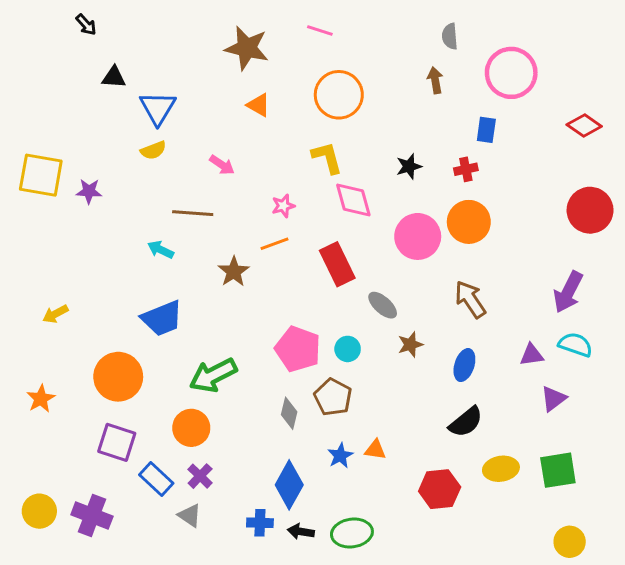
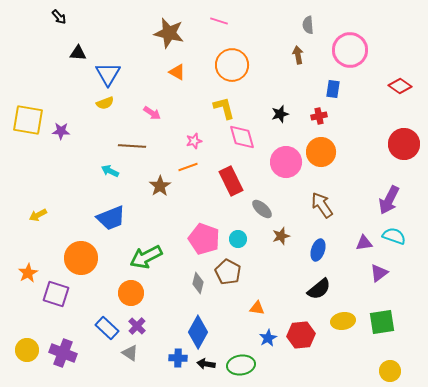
purple square: (117, 442) -> (56, 294), moved
blue star: (340, 456) -> (268, 338), moved

